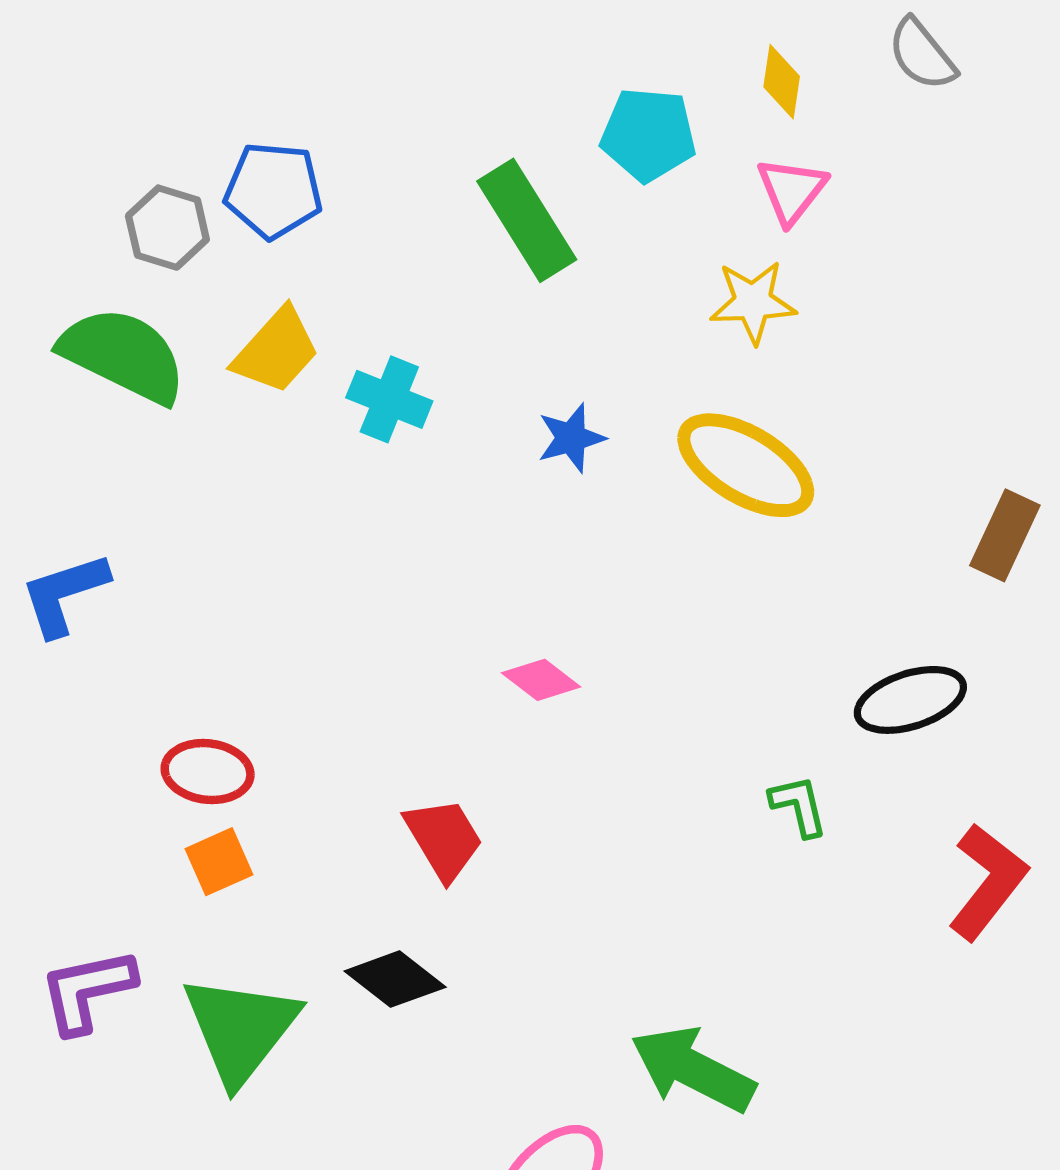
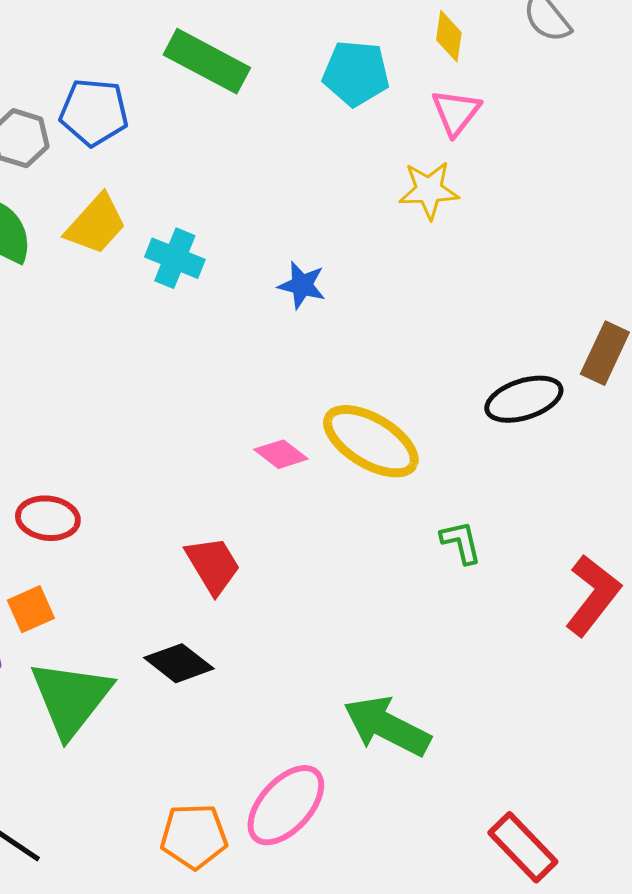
green rectangle: (527, 220) -> (207, 61), moved, turned -30
blue star: (571, 438) -> (302, 285), turned 30
yellow ellipse: (746, 465) -> (371, 441), moved
black ellipse: (910, 700) -> (524, 399), moved
orange square: (219, 862) -> (31, 609), moved

